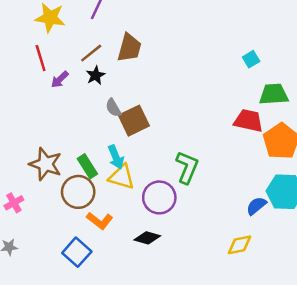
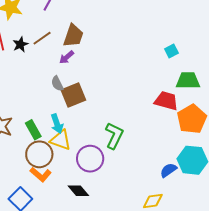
black star: (96, 75) -> (20, 44), moved
purple arrow: (60, 79) -> (67, 57), moved
brown circle: (78, 192) -> (39, 154), moved
black diamond: (147, 238) -> (78, 191), turned 30

